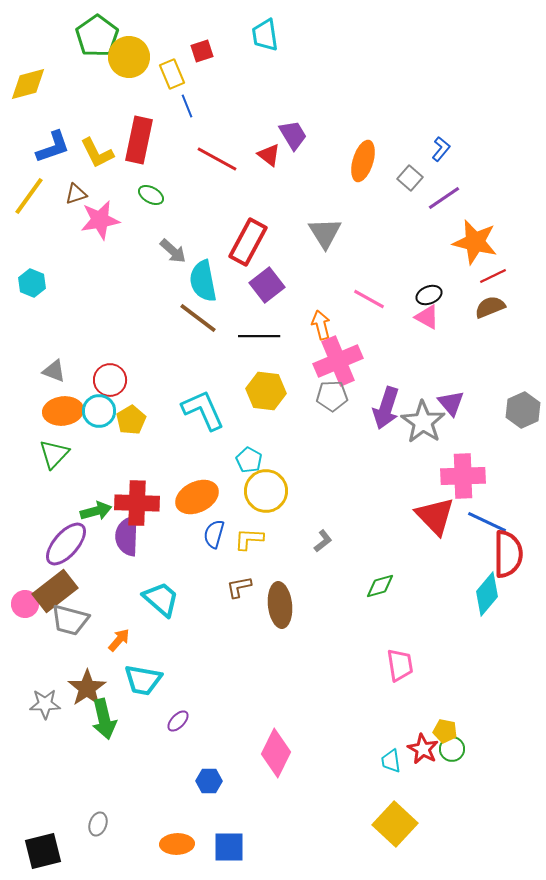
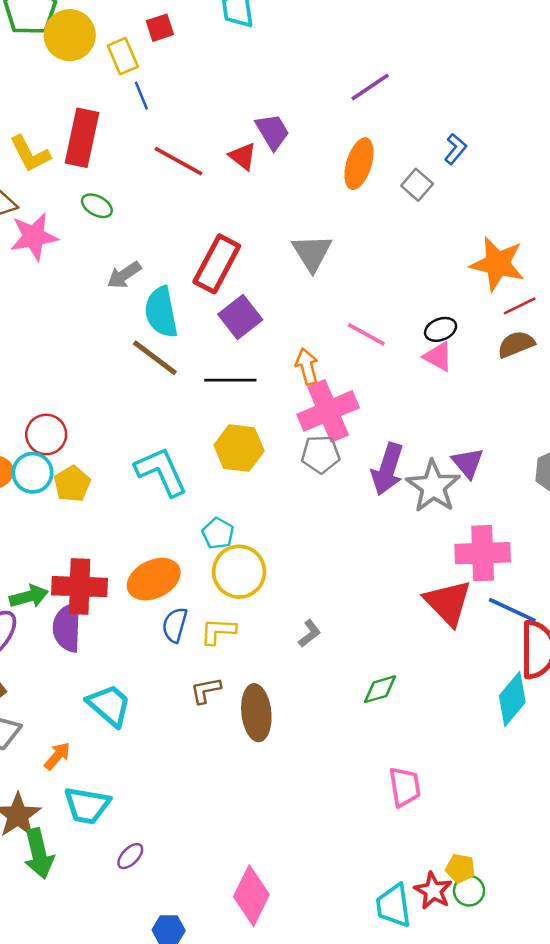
purple line: (444, 198) -> (370, 87), moved
gray arrow: (173, 251) -> (124, 275), turned 104
cyan trapezoid: (391, 761) -> (394, 906), size x1.5

